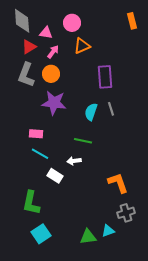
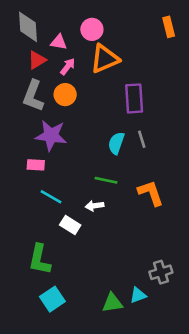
orange triangle: (82, 46) -> (105, 59), size x1.4
purple star: (54, 103) -> (51, 135), moved
pink rectangle: (36, 134) -> (36, 165), moved
orange L-shape: (118, 183) -> (151, 193), moved

